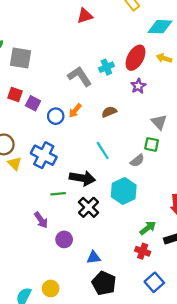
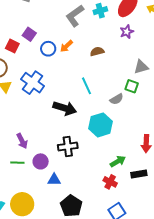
gray L-shape: (80, 76) -> (75, 16), turned -100
red square: (15, 94) -> (12, 46), moved
gray triangle: (159, 122) -> (141, 67), turned 49
green line: (58, 194) -> (17, 163), moved
black cross: (88, 207) -> (68, 147), moved, turned 30
blue triangle: (94, 257) -> (54, 180), moved
yellow circle: (51, 288) -> (22, 204), size x1.5

